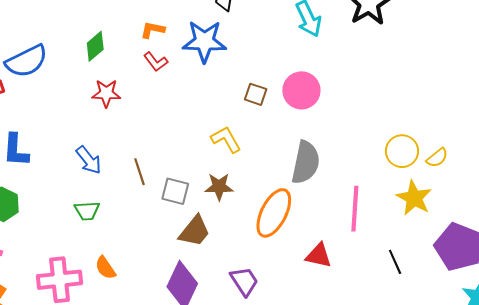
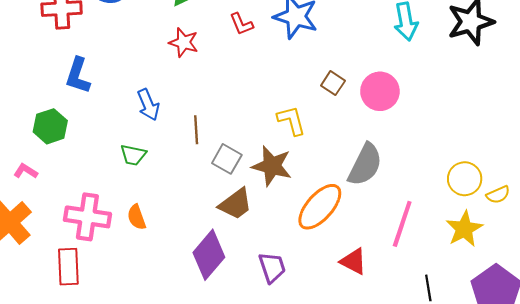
brown star: (219, 187) -> (272, 166), size x1.4

